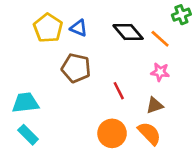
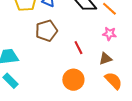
brown pentagon: (76, 68) -> (46, 31), turned -30
orange semicircle: (149, 133) -> (113, 81), moved

